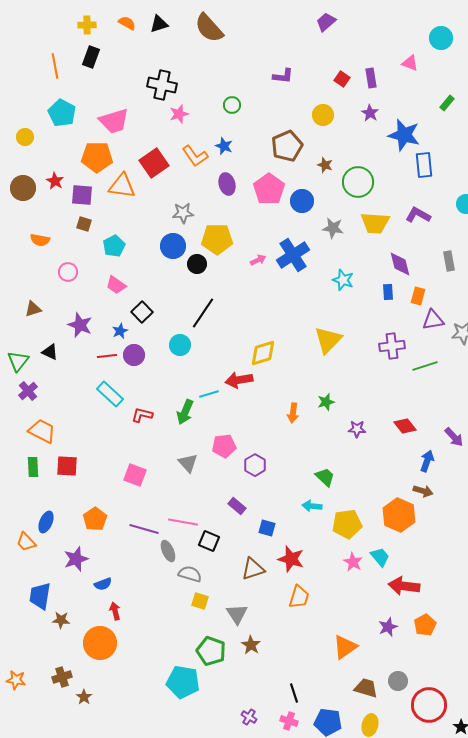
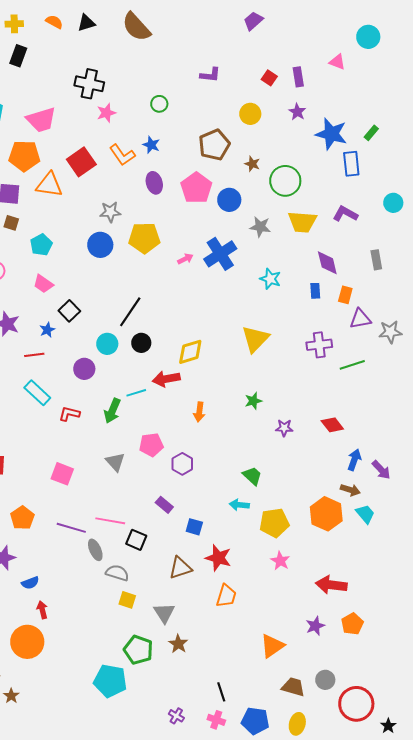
green rectangle: (447, 103) -> (371, 133), moved
black circle: (197, 264) -> (141, 343), moved
purple circle: (134, 355) -> (84, 369), moved
orange arrow: (293, 413) -> (199, 412), moved
purple arrow: (454, 437) -> (381, 470), moved
cyan trapezoid: (380, 557) -> (365, 514), moved

